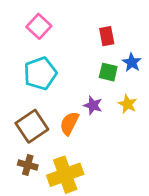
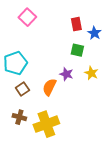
blue star: (132, 62) -> (94, 33), moved
cyan pentagon: (40, 73) -> (15, 63), moved
brown square: (32, 126) -> (22, 89), size x0.6

